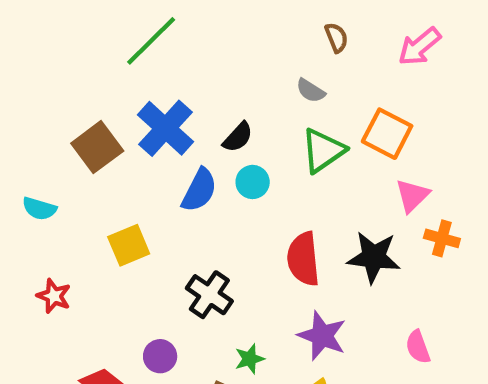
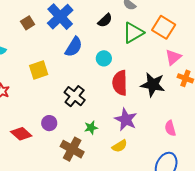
black semicircle: (238, 137) -> (105, 20), moved
brown square: (97, 147) -> (28, 23), size x0.6
cyan circle: (253, 182) -> (104, 58), moved

